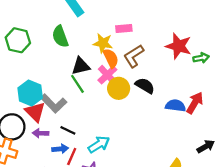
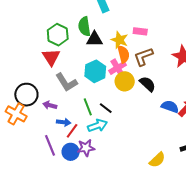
green hexagon: (18, 40) -> (58, 35), moved
black triangle: (81, 66) -> (94, 39), moved
green line: (77, 84) -> (88, 107), moved
cyan hexagon: (30, 93) -> (95, 71), moved
red triangle: (35, 112) -> (51, 57), moved
black line: (68, 130) -> (106, 108), moved

